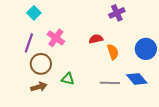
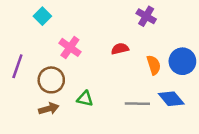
purple cross: (117, 13) -> (146, 16), turned -35
purple line: (29, 43) -> (17, 66), moved
orange semicircle: (113, 52) -> (154, 65), moved

